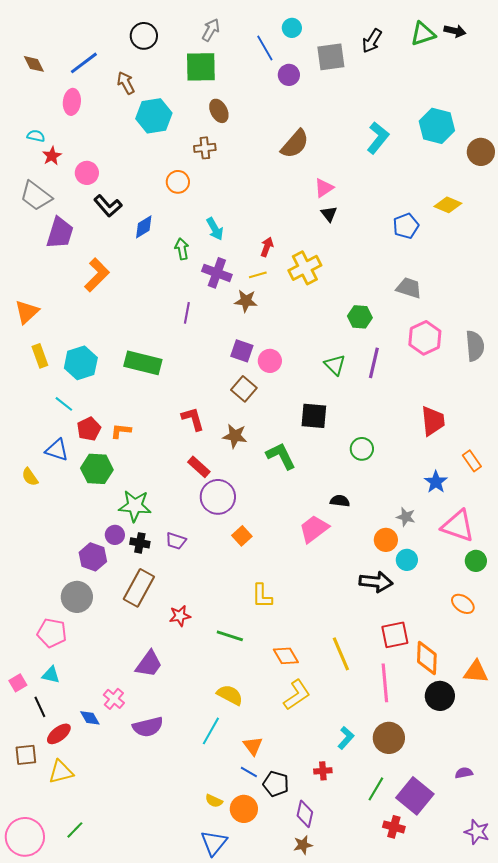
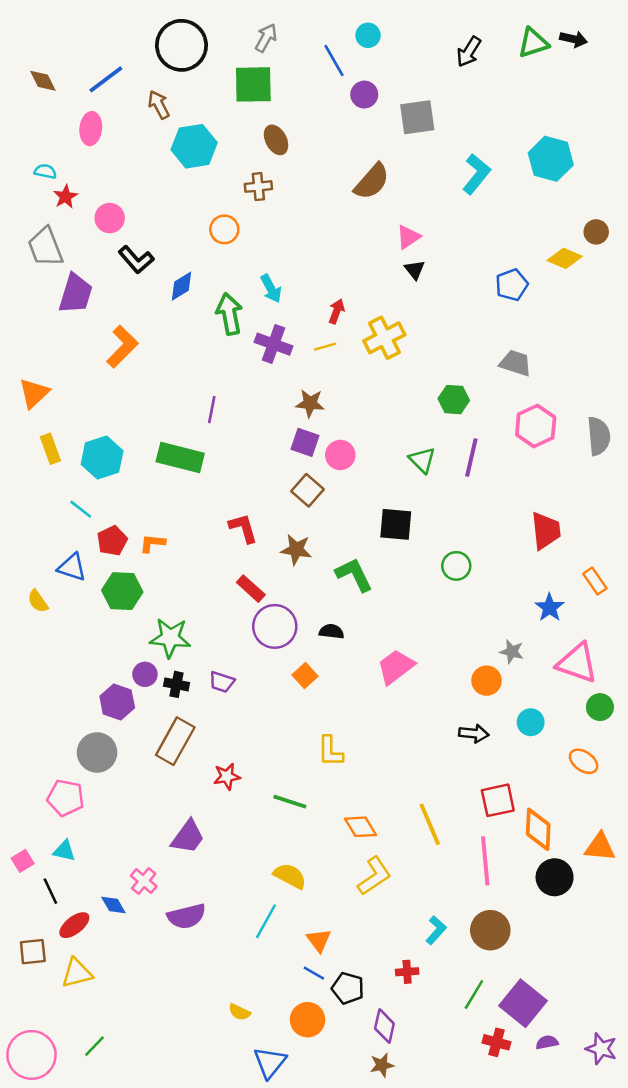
black circle: (144, 36) -> (181, 45), size x1.5
gray square: (331, 57) -> (417, 117), moved
brown circle: (481, 152) -> (596, 232), moved, size x0.7
gray trapezoid: (36, 196) -> (45, 247), turned 32
green arrow: (182, 249) -> (229, 314), size x1.5
brown star: (246, 301) -> (310, 403), moved
purple line: (187, 313) -> (212, 410), moved
black semicircle: (340, 501) -> (331, 631), moved
cyan circle: (407, 560) -> (531, 722), moved
black arrow: (376, 582) -> (474, 734), size x0.7
purple semicircle: (464, 773) -> (547, 1042), moved
yellow semicircle: (214, 801) -> (239, 1012), moved

